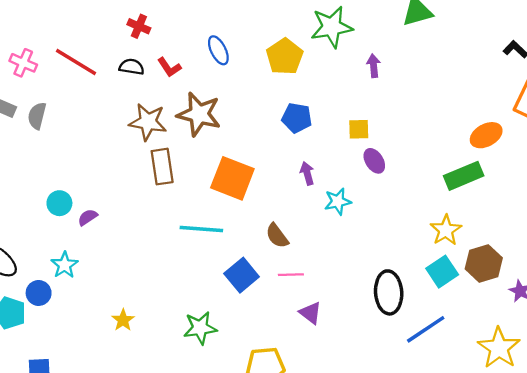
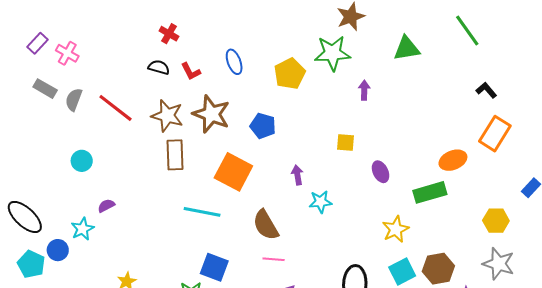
red line: (76, 62) -> (115, 108), moved
blue pentagon: (297, 118) -> (263, 126), moved
purple ellipse: (374, 161) -> (381, 172), moved
cyan circle: (59, 203) -> (82, 161), moved
purple semicircle: (88, 217) -> (106, 206), moved
yellow star: (446, 230) -> (396, 229), moved
brown semicircle: (277, 236) -> (266, 225), size x1.4
blue square: (242, 275) -> (214, 267), moved, turned -36

